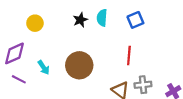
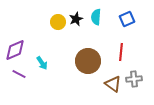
yellow circle: (35, 23) -> (58, 22), moved
brown circle: (79, 65) -> (88, 61), moved

